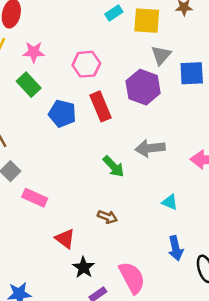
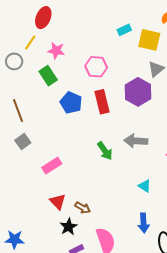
pink rectangle: (35, 198) -> (52, 166), moved, turned -66
brown arrow: (107, 217) -> (83, 208), moved

